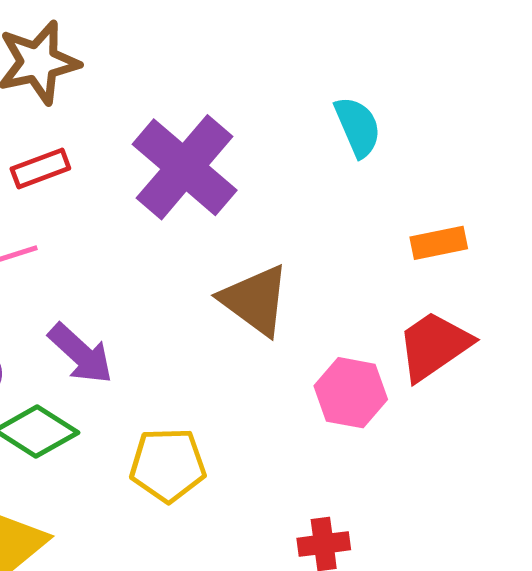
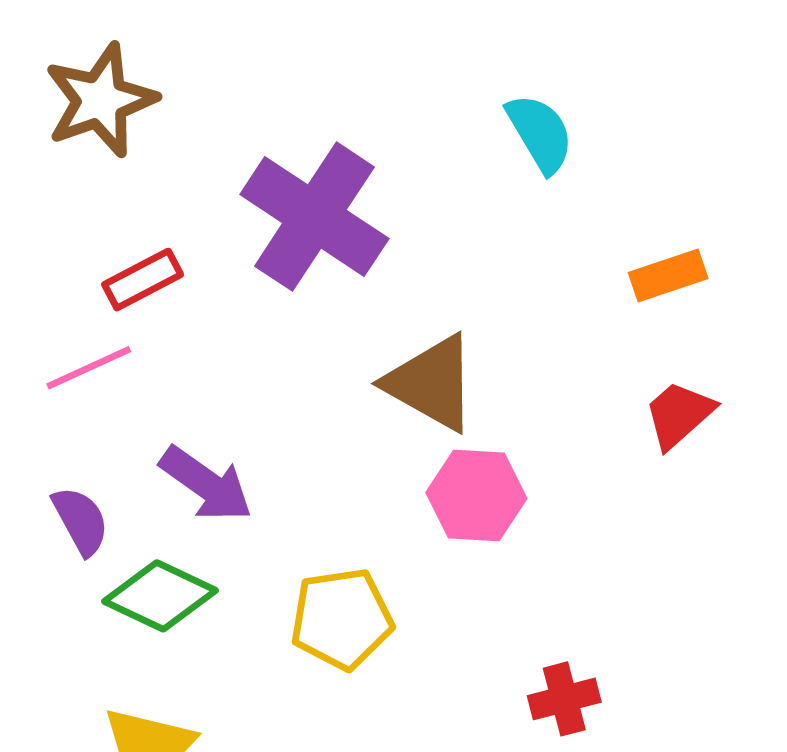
red rectangle: (40, 168) -> (143, 280), moved
red trapezoid: (434, 346) -> (679, 414), size x0.7
pink hexagon: (351, 393) -> (476, 496), moved

